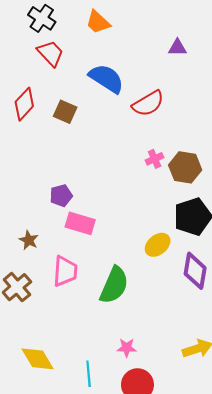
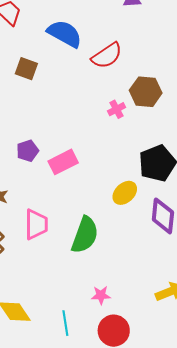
brown hexagon: (185, 167) -> (146, 92), moved
pink rectangle: (80, 223) -> (63, 162), moved, turned -40

